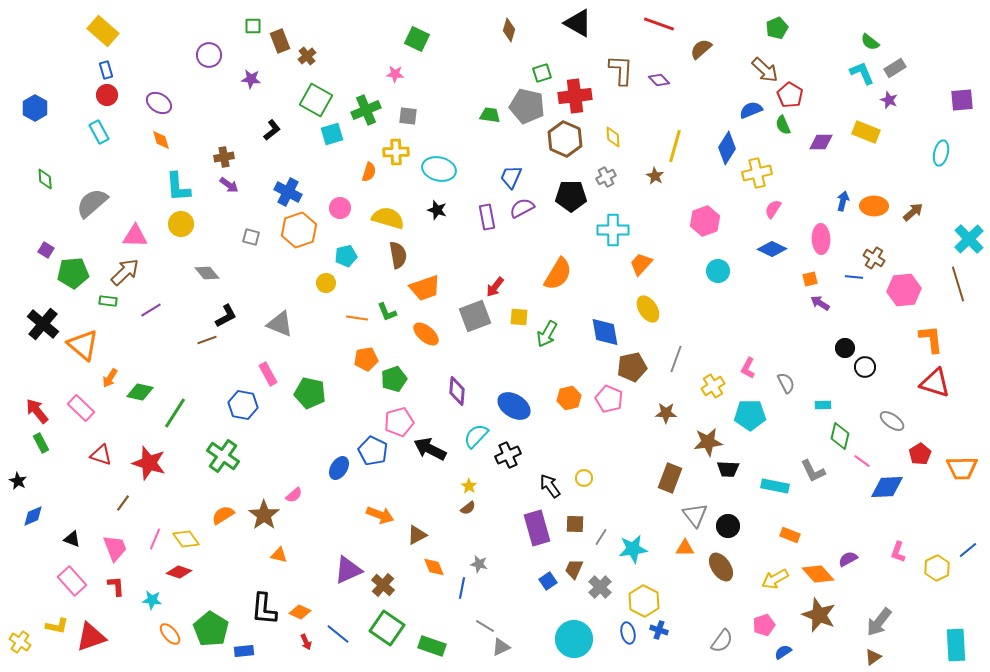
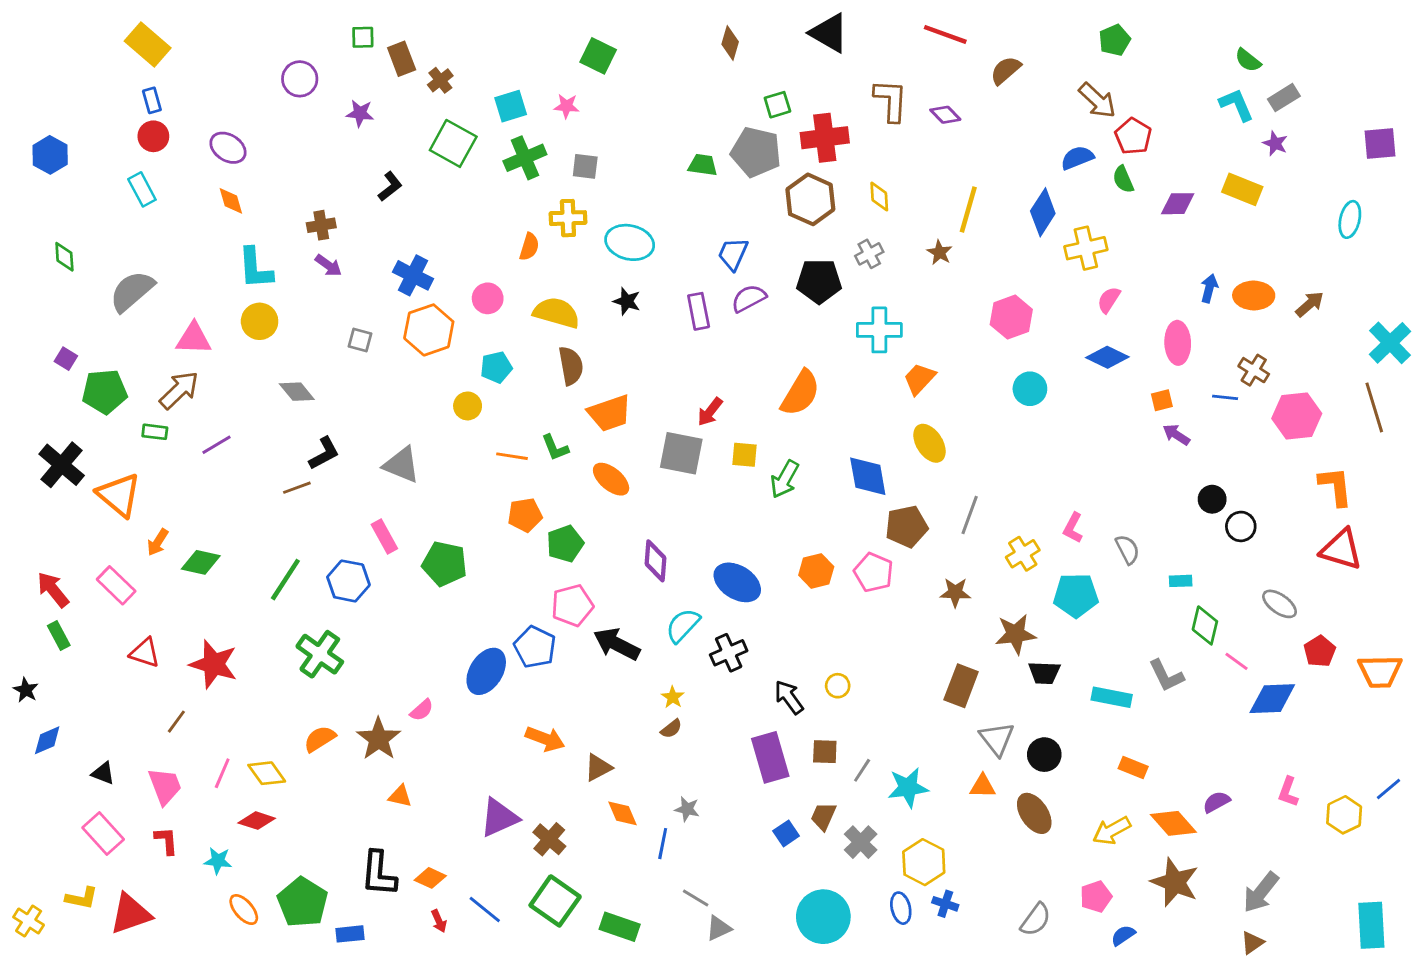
cyan square: (332, 134) -> (511, 106), moved
gray square: (475, 316) -> (681, 453), turned 32
green line: (175, 413) -> (285, 580), moved
blue ellipse: (339, 468) -> (486, 671), size x1.4

